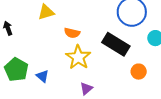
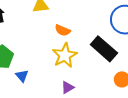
blue triangle: (42, 76) -> (22, 76), moved

